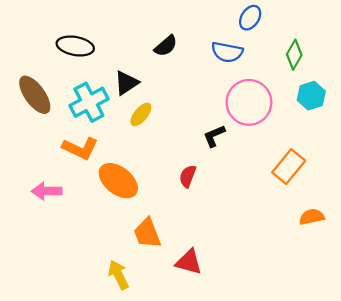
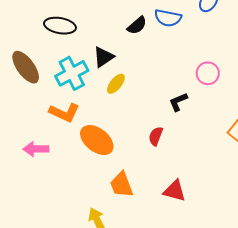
blue semicircle: (227, 52) -> (168, 18), moved
pink circle: (249, 102) -> (208, 73), size x0.6
red triangle: (189, 262) -> (175, 191), moved

